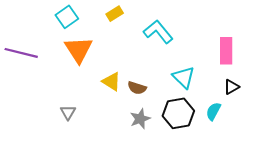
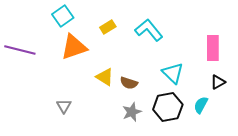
yellow rectangle: (115, 14) -> (108, 27), moved
orange triangle: (79, 50) -> (74, 47), turned 44

